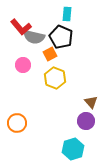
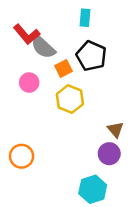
gray semicircle: (34, 37) -> (43, 47), turned 30
black pentagon: (61, 37) -> (91, 56), moved

